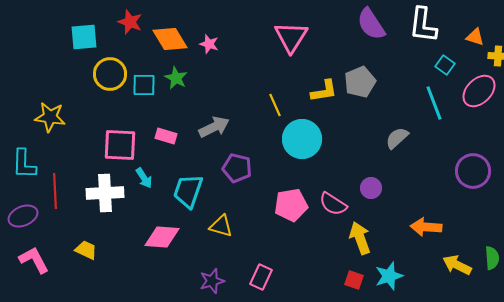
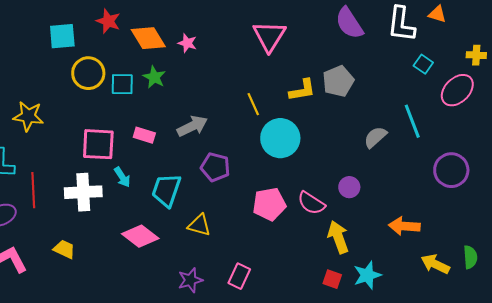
orange triangle: (475, 37) -> (437, 14), moved
cyan line: (434, 103) -> (412, 121), moved
pink diamond: (162, 237) -> (140, 236), turned 33

